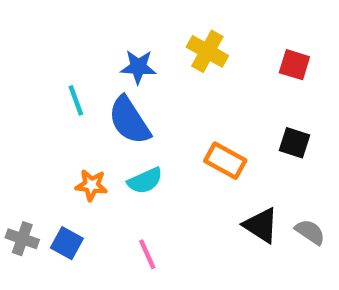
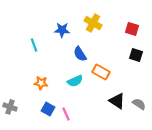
blue semicircle: (129, 120) -> (80, 54), moved, size x0.7
black square: (294, 143) -> (136, 55), moved
cyan semicircle: (145, 181) -> (75, 81), moved
blue square: (67, 243) -> (48, 109), moved

